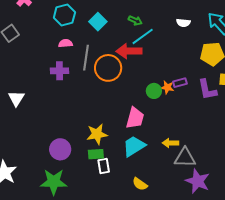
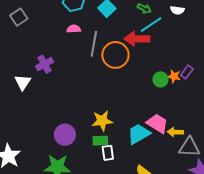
white semicircle: (183, 23) -> (177, 10), moved
purple cross: (60, 71) -> (44, 64), moved, turned -30
purple rectangle: (180, 83) -> (187, 72), turned -40
pink trapezoid: (135, 118) -> (157, 123), moved, turned -75

